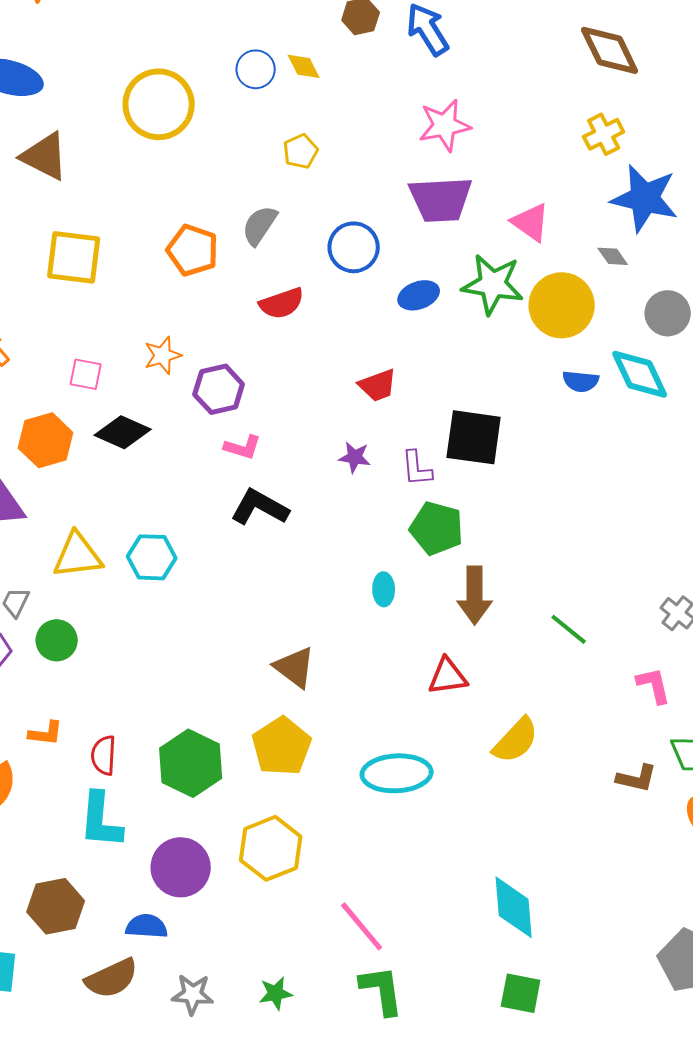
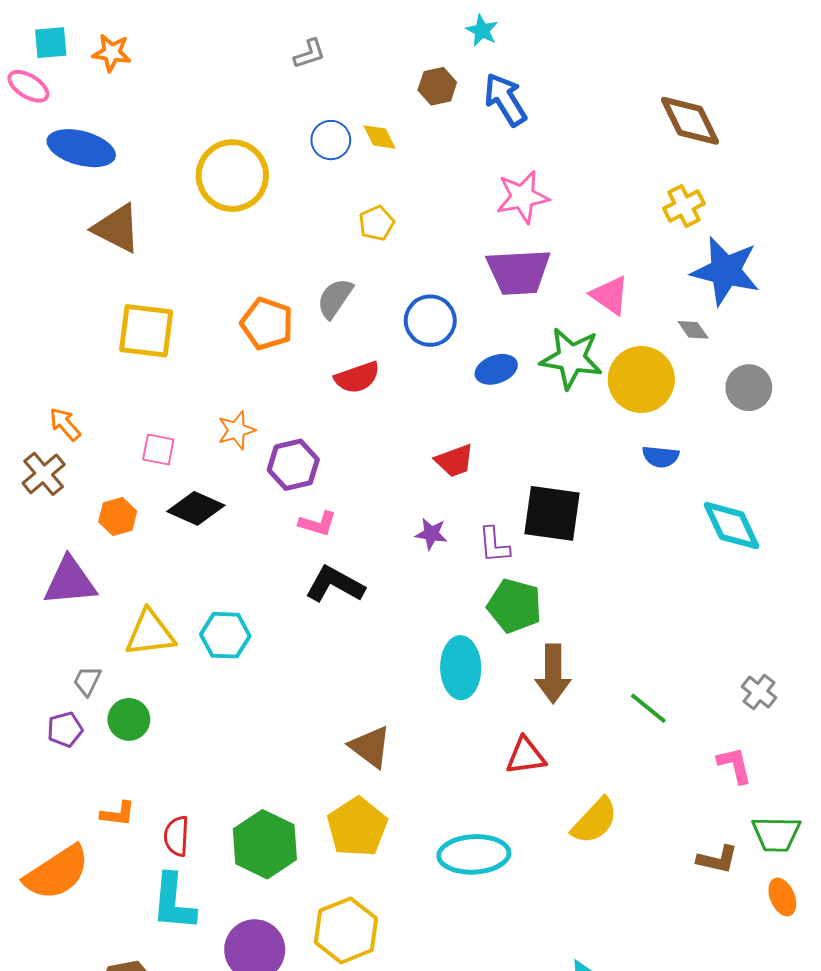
cyan diamond: (640, 374) -> (732, 526), moved
orange hexagon: (46, 440) -> (118, 516), size x0.7
cyan ellipse: (384, 589) -> (461, 668), size x1.8

